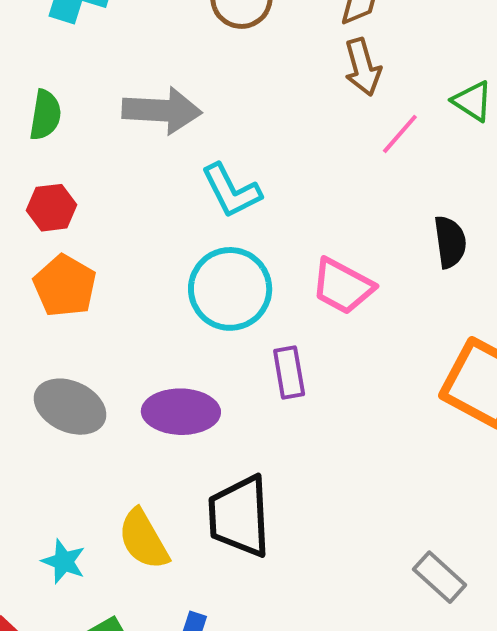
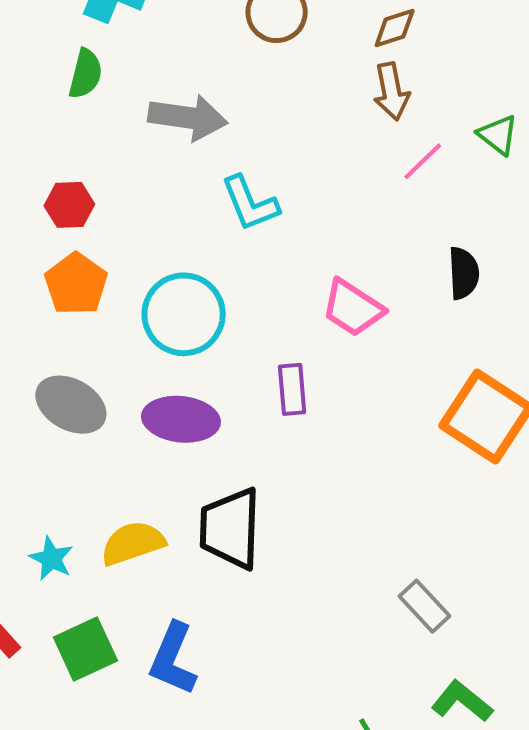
green semicircle: (45, 115) -> (85, 74), moved
cyan circle: (230, 289) -> (184, 314), moved
yellow semicircle: (143, 539) -> (133, 543), turned 96

